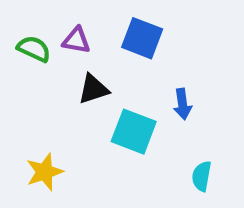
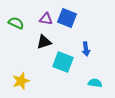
purple triangle: (76, 40) -> (46, 19), moved
cyan semicircle: (202, 176) -> (95, 83), turned 88

